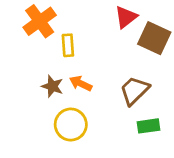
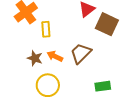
brown trapezoid: (134, 91) -> (81, 53), moved

